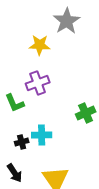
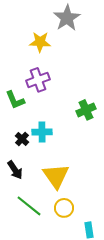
black cross: (22, 142) -> (22, 139), turned -32

